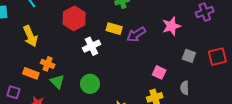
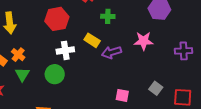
pink star: (171, 26) -> (144, 41), moved
pink square: (159, 72) -> (122, 95), turned -32
green circle: (90, 84) -> (55, 74), moved

